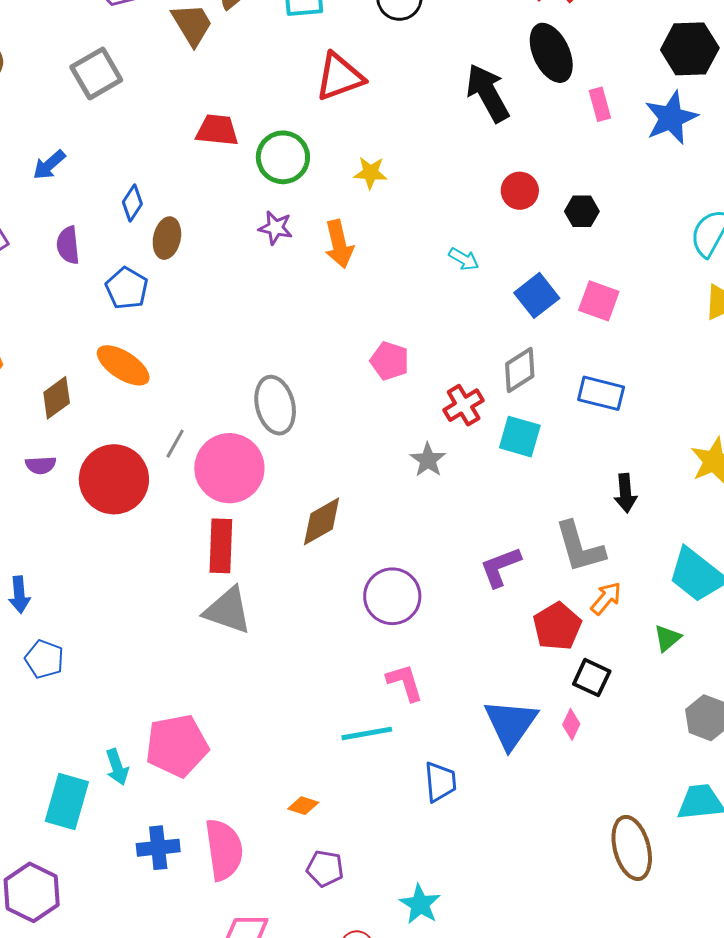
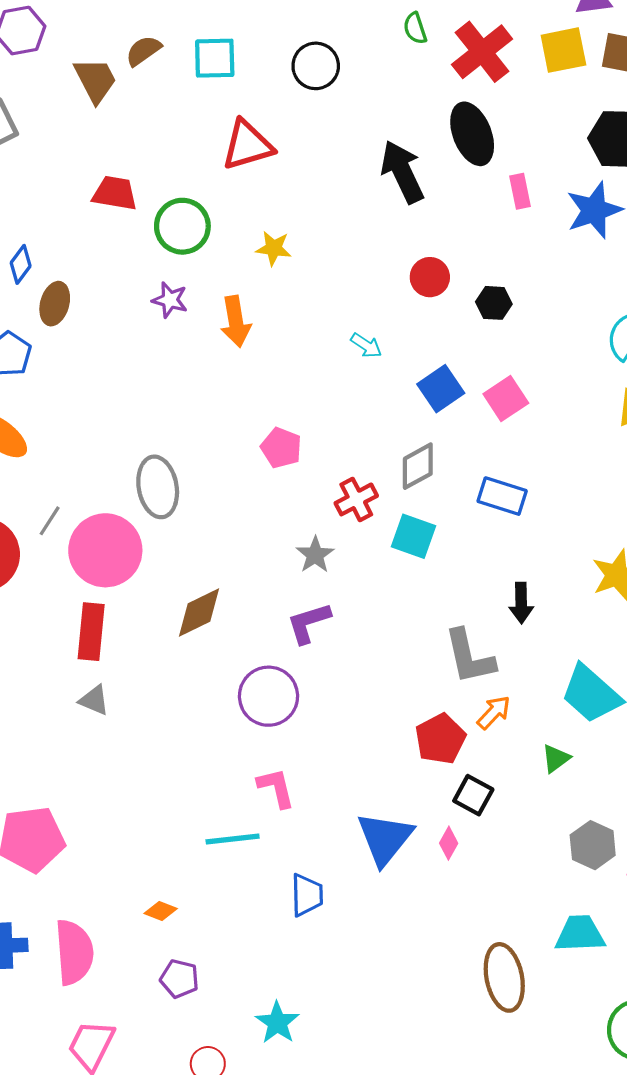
pink square: (599, 301) -> (506, 399), turned 33
purple L-shape: (500, 567) -> (309, 623), moved
gray triangle: (228, 610) -> (94, 700), size x0.6

